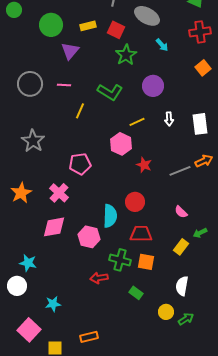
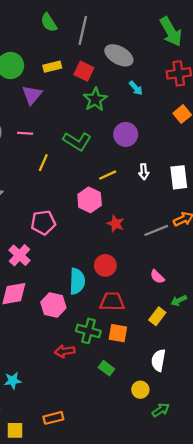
green arrow: (186, 319) -> (161, 410), moved

